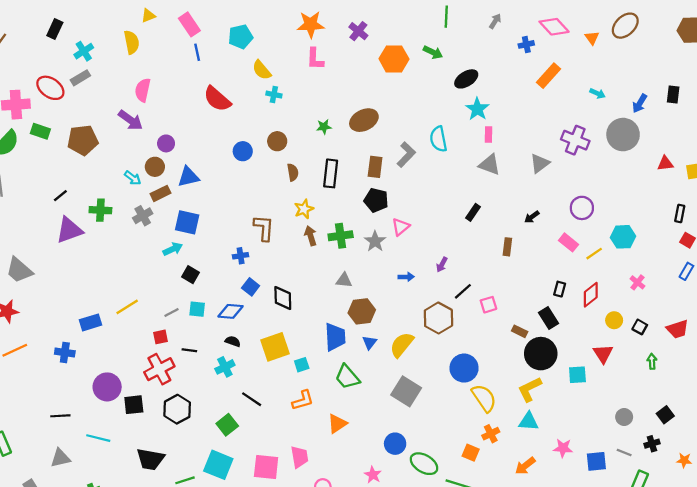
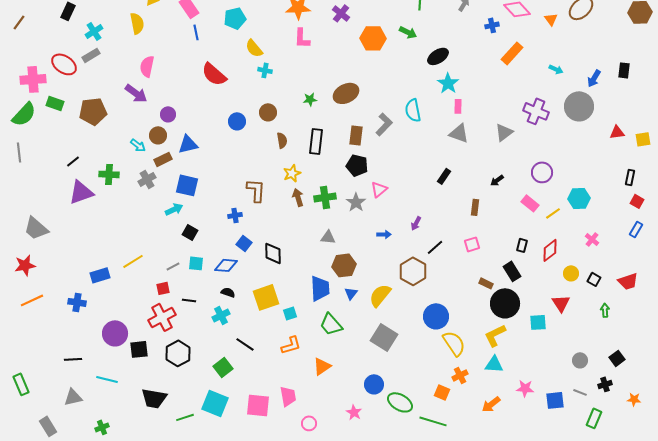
pink square: (488, 305) -> (472, 244), moved

